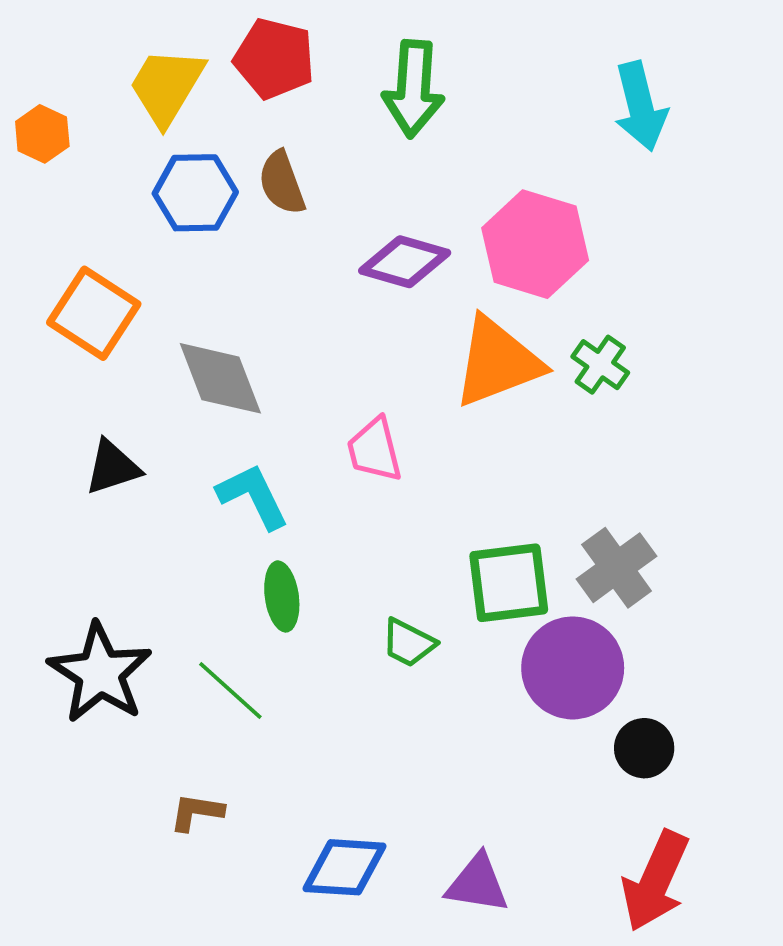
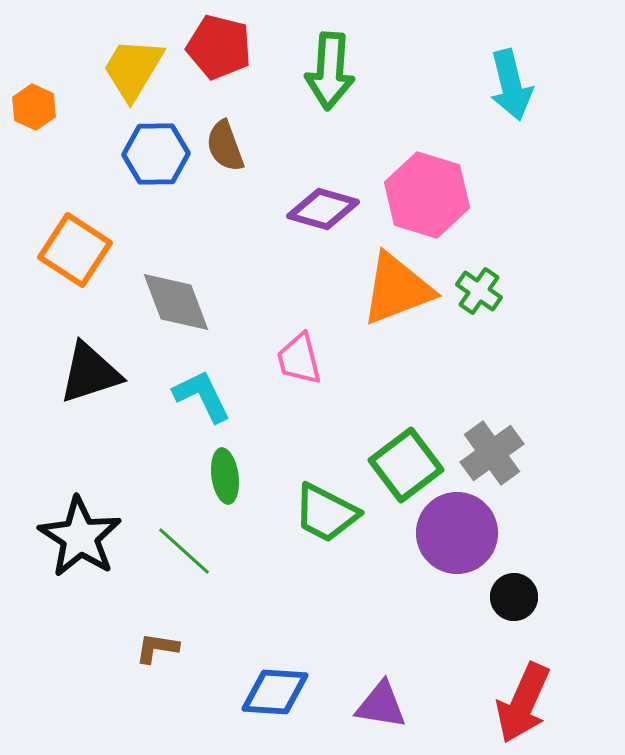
black triangle: (113, 467) -> (90, 373), size x1.4
green square: (509, 583) -> (406, 465), turned -30
green trapezoid: (408, 643) -> (326, 513), size x1.5

